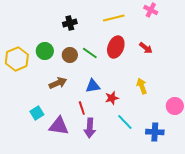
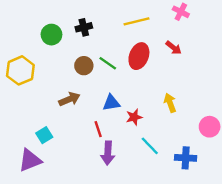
red arrow: (146, 48) -> (174, 48), moved
green circle: (45, 51) -> (51, 35), moved
purple triangle: (59, 126) -> (30, 160), moved, turned -30

